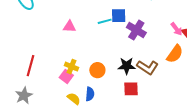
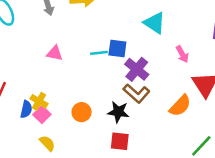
pink arrow: (176, 29) -> (182, 54), moved
yellow cross: (72, 67) -> (39, 101), moved
brown L-shape: (148, 67) -> (137, 93), moved
blue semicircle: (90, 94) -> (26, 109), moved

